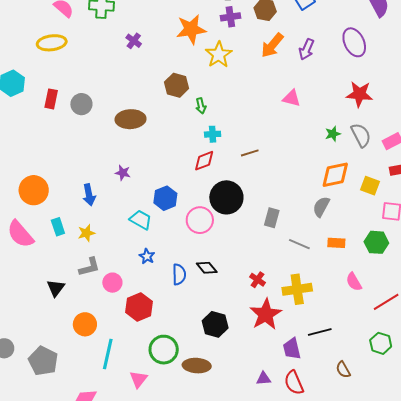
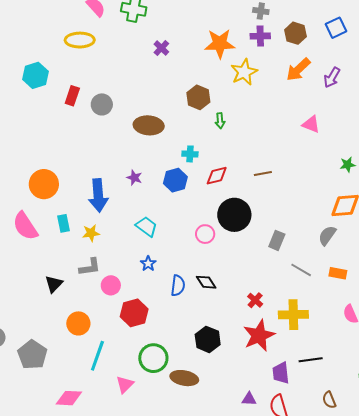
cyan cross: (213, 134) -> (190, 154), moved
blue arrow: (89, 195) -> (98, 195), size x1.5
blue hexagon: (165, 198) -> (175, 180), moved
pink circle: (200, 220) -> (205, 234), size x0.7

